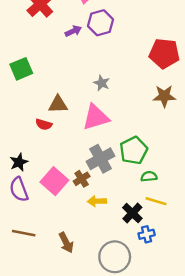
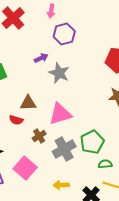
purple arrow: (73, 31) -> (41, 58), moved
gray star: (102, 83) -> (59, 73), moved, size x1.5
brown cross: (82, 179) -> (39, 136), moved

